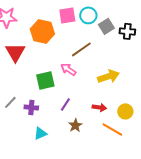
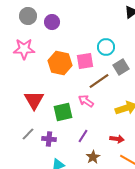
pink square: (67, 15) -> (85, 61), moved
gray square: (106, 26) -> (121, 67), moved
red triangle: (15, 52) -> (34, 100), moved

